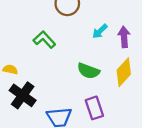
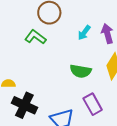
green L-shape: (44, 40) -> (35, 37), moved

